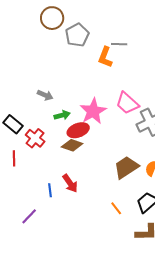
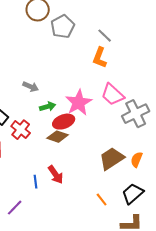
gray line: (119, 44) -> (105, 36), turned 42
orange L-shape: (105, 57) -> (100, 58), moved

